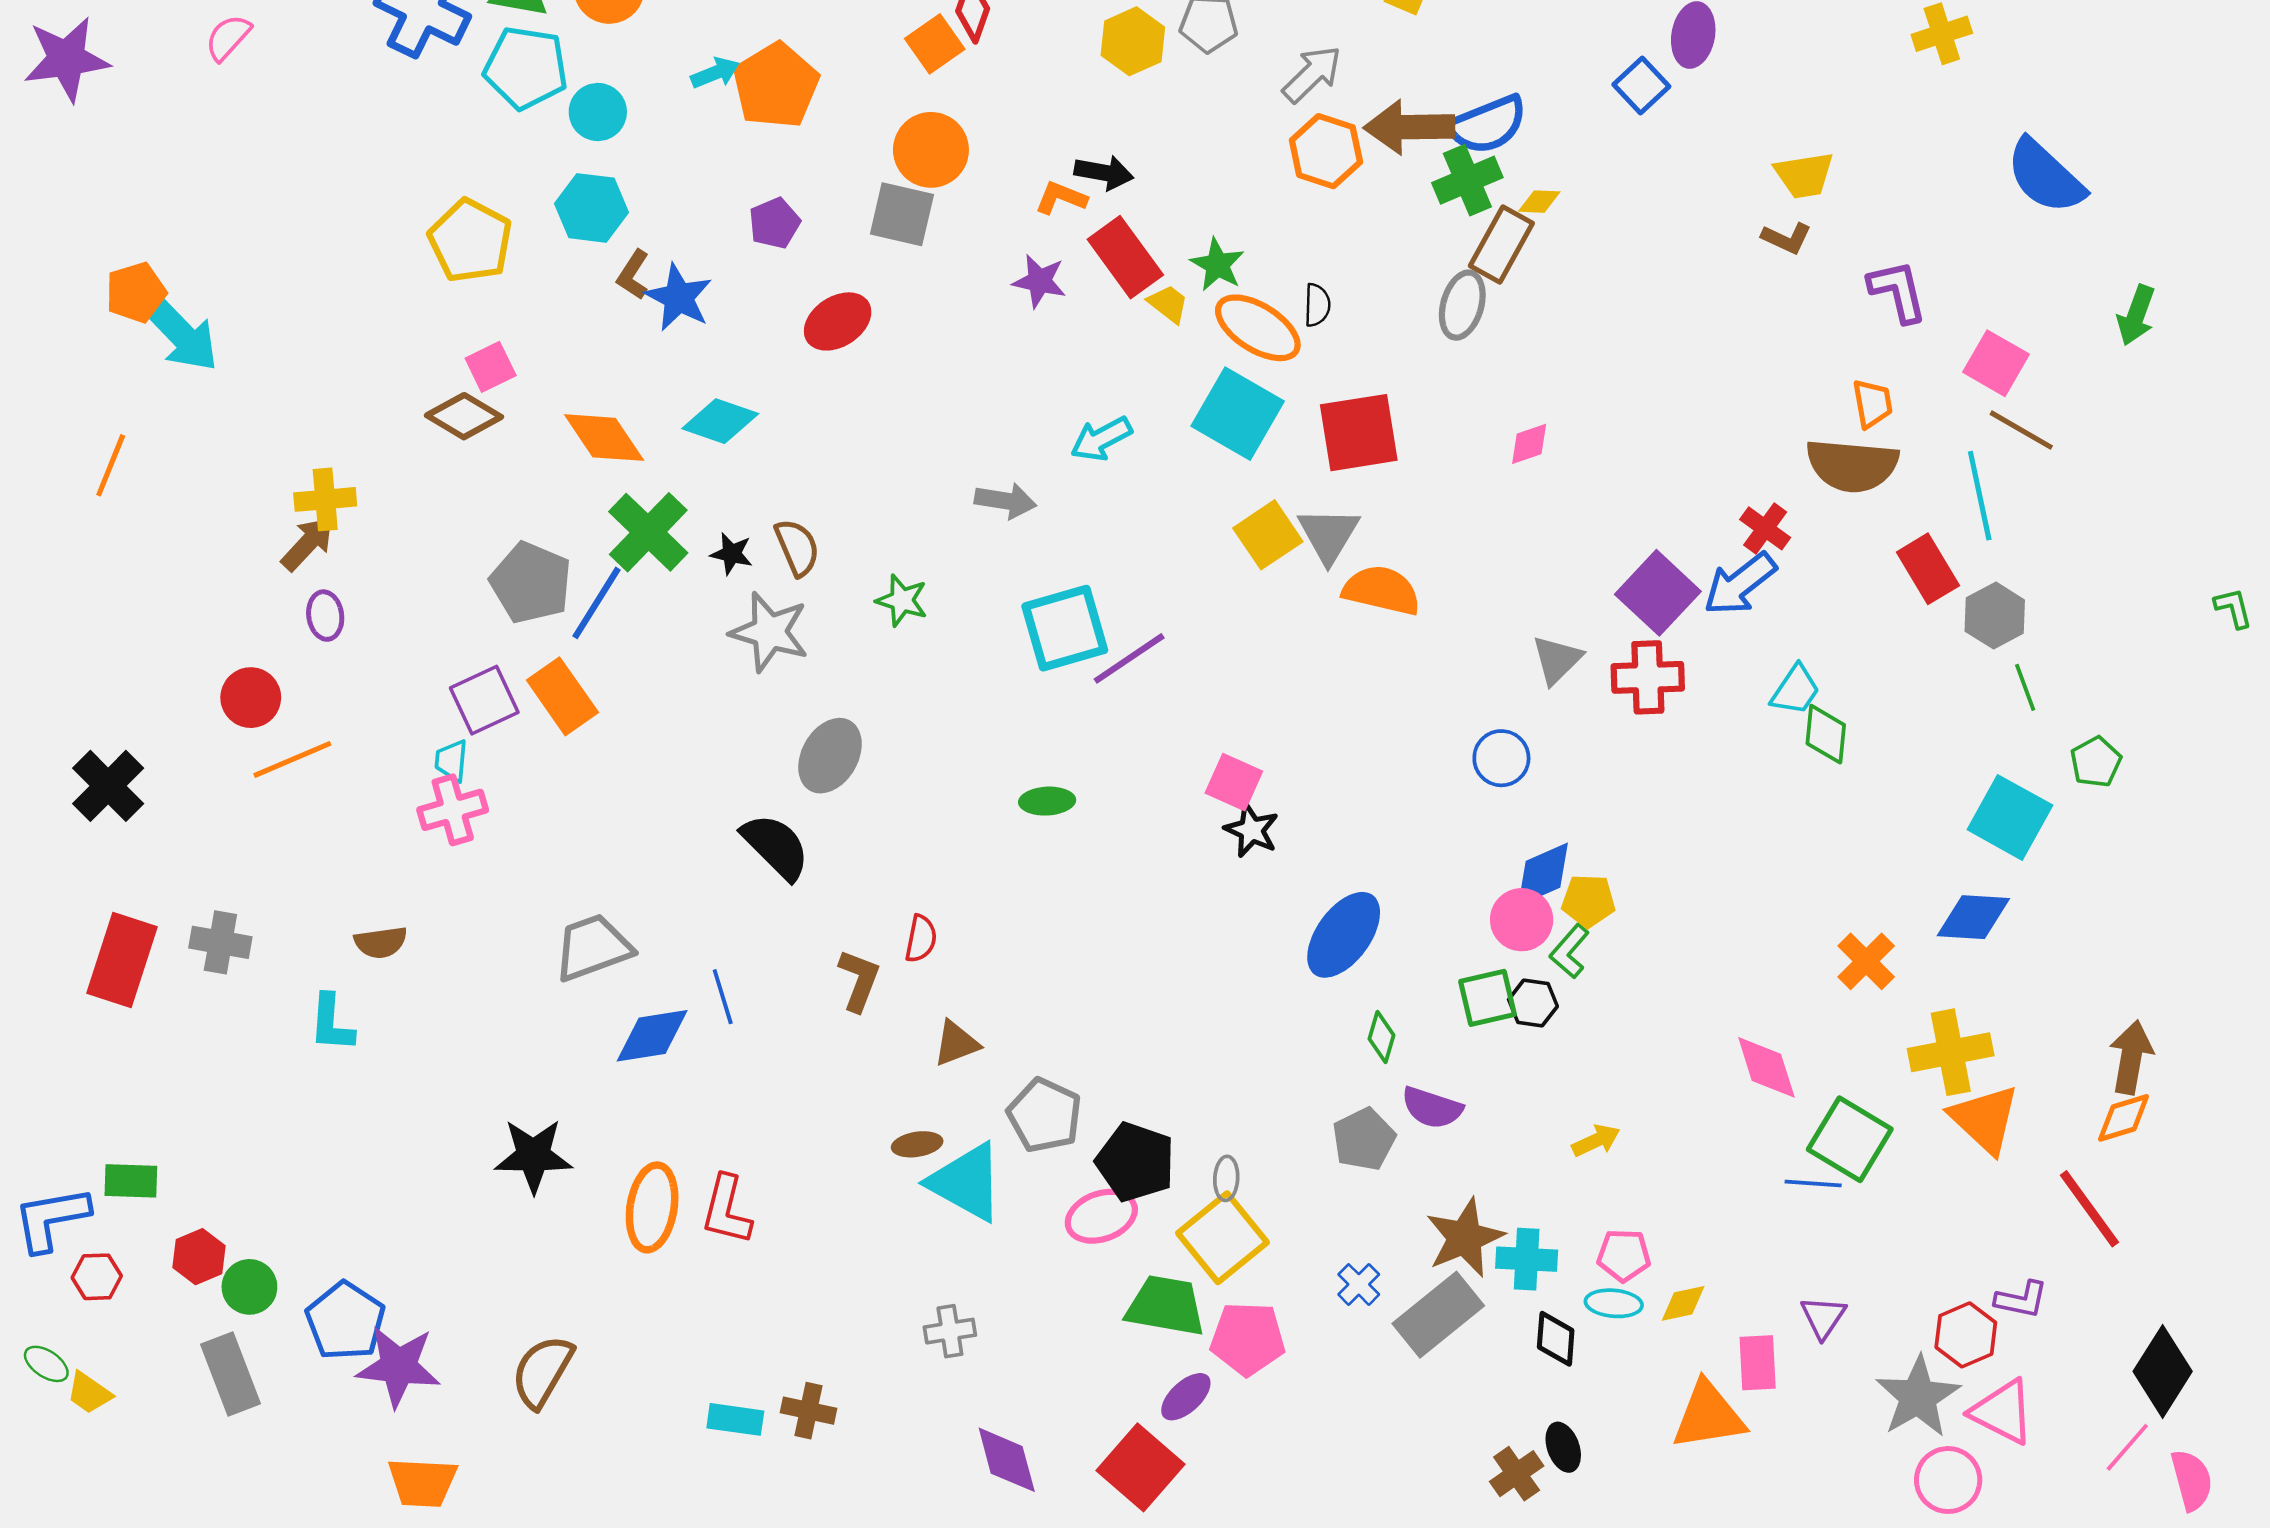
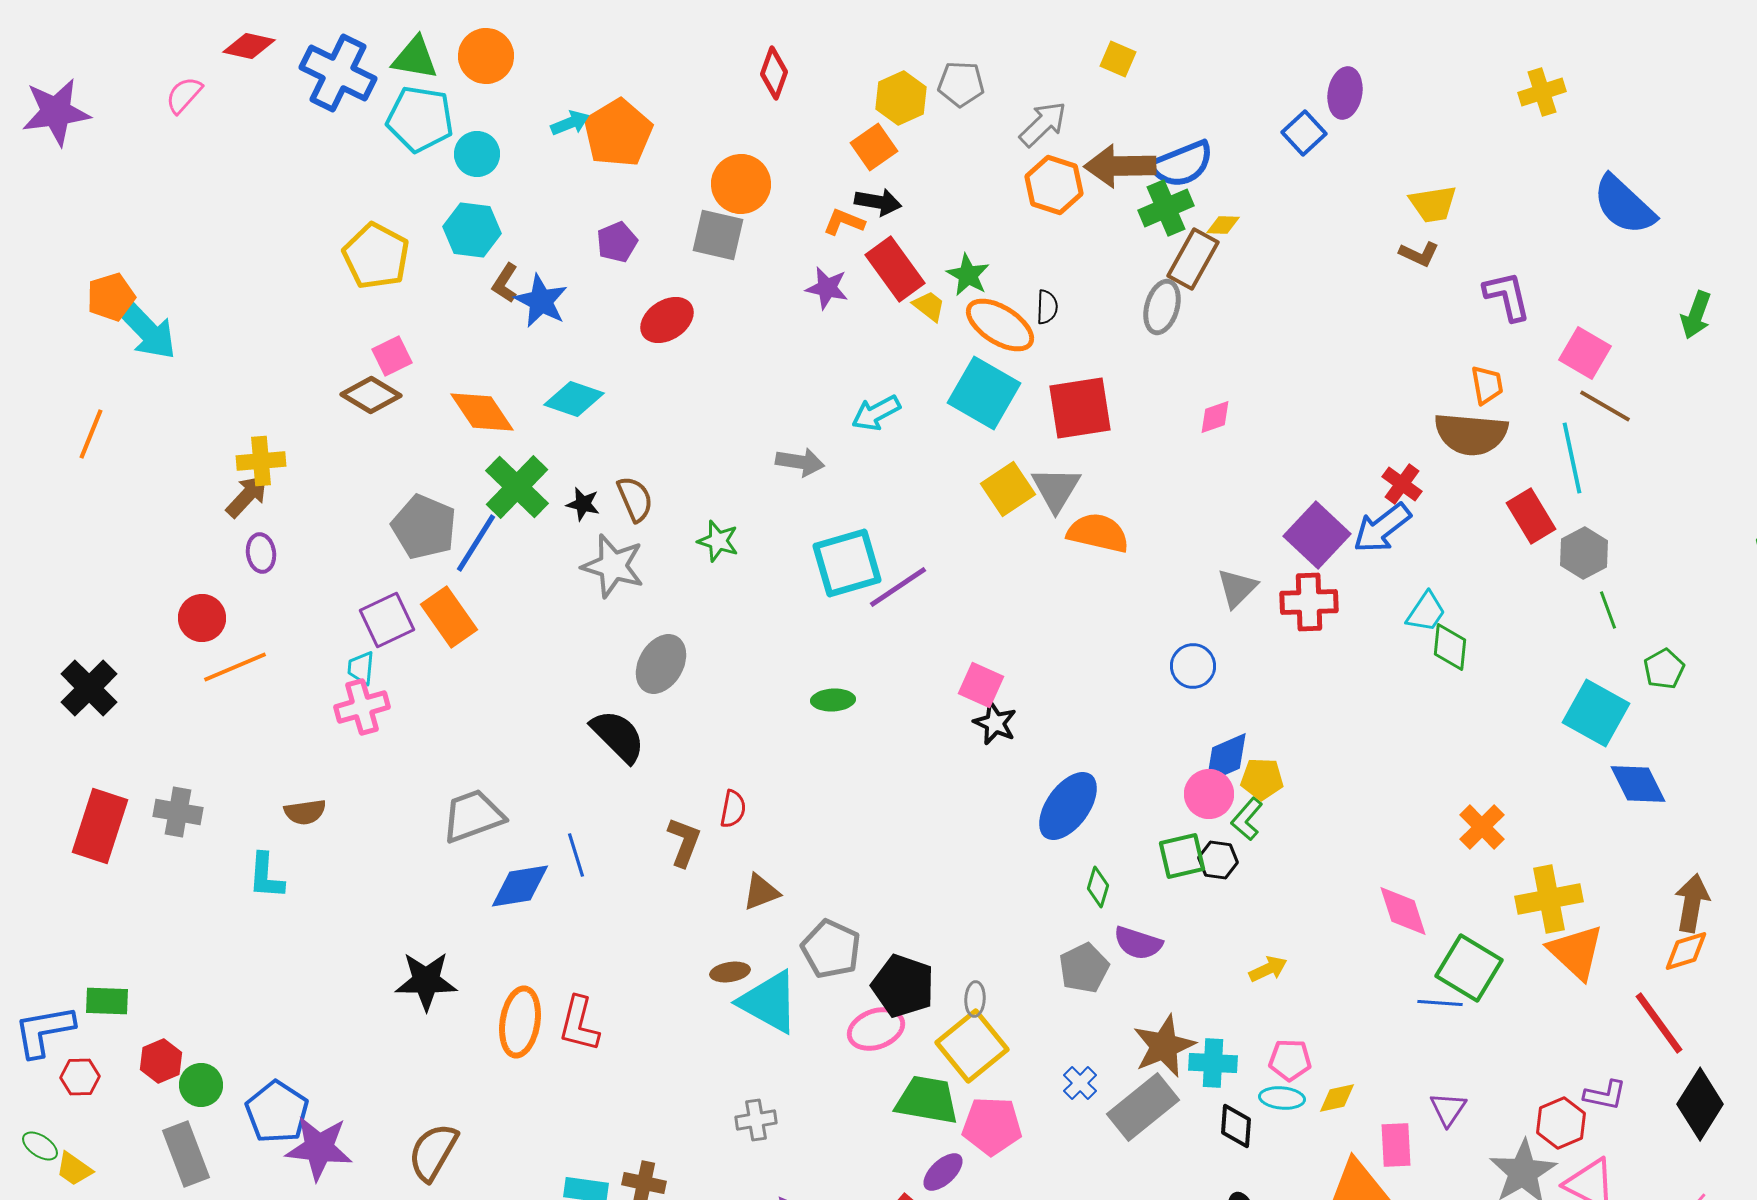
orange square: (935, 44) -> (874, 147), moved
blue diamond: (1973, 917) -> (1638, 784), moved, turned 60
black diamond: (2163, 1371) -> (1700, 1104), moved

